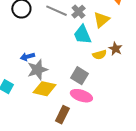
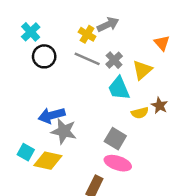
blue arrow: (27, 57) -> (52, 115), size x1.5
gray star: (37, 70) -> (64, 131), turned 30
yellow diamond: (44, 89) -> (48, 161), moved

